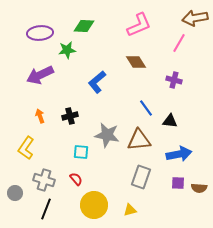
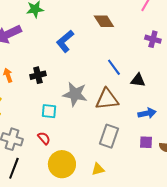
purple cross: (174, 80) -> (153, 39), moved
blue arrow: (179, 154) -> (147, 113), size x0.7

